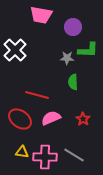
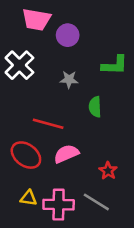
pink trapezoid: (41, 15) -> (36, 20), moved
purple circle: (73, 27) -> (68, 35), moved
gray star: (67, 58) -> (69, 79), moved
red star: (83, 119) -> (108, 171), moved

